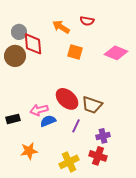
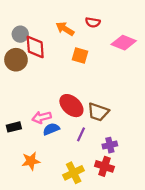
pink diamond: (116, 53) -> (124, 43), moved

